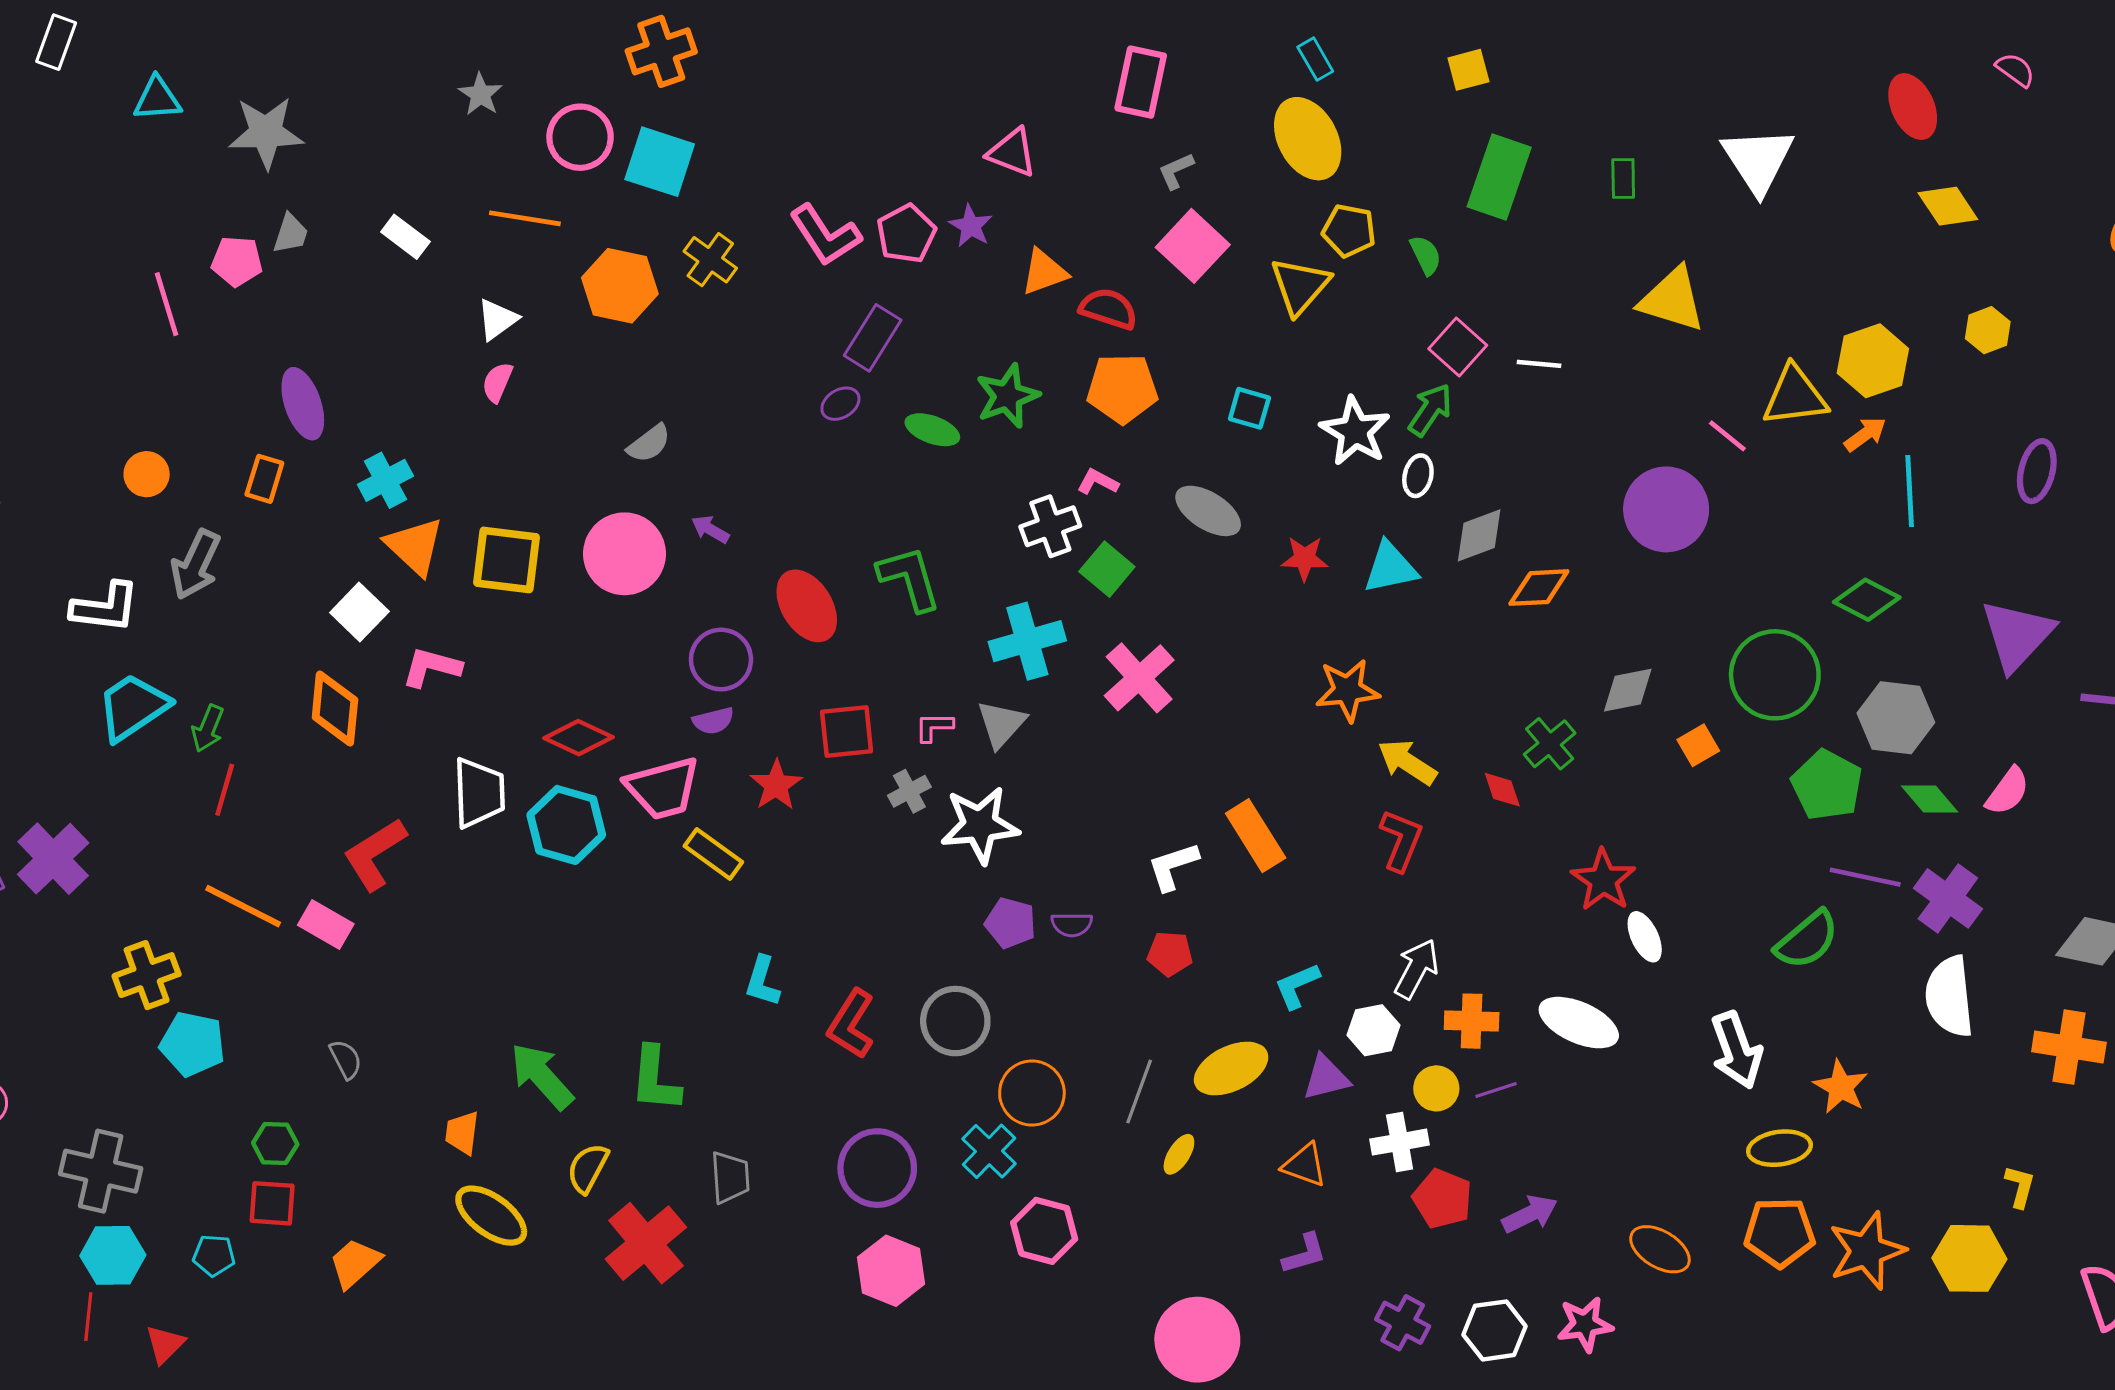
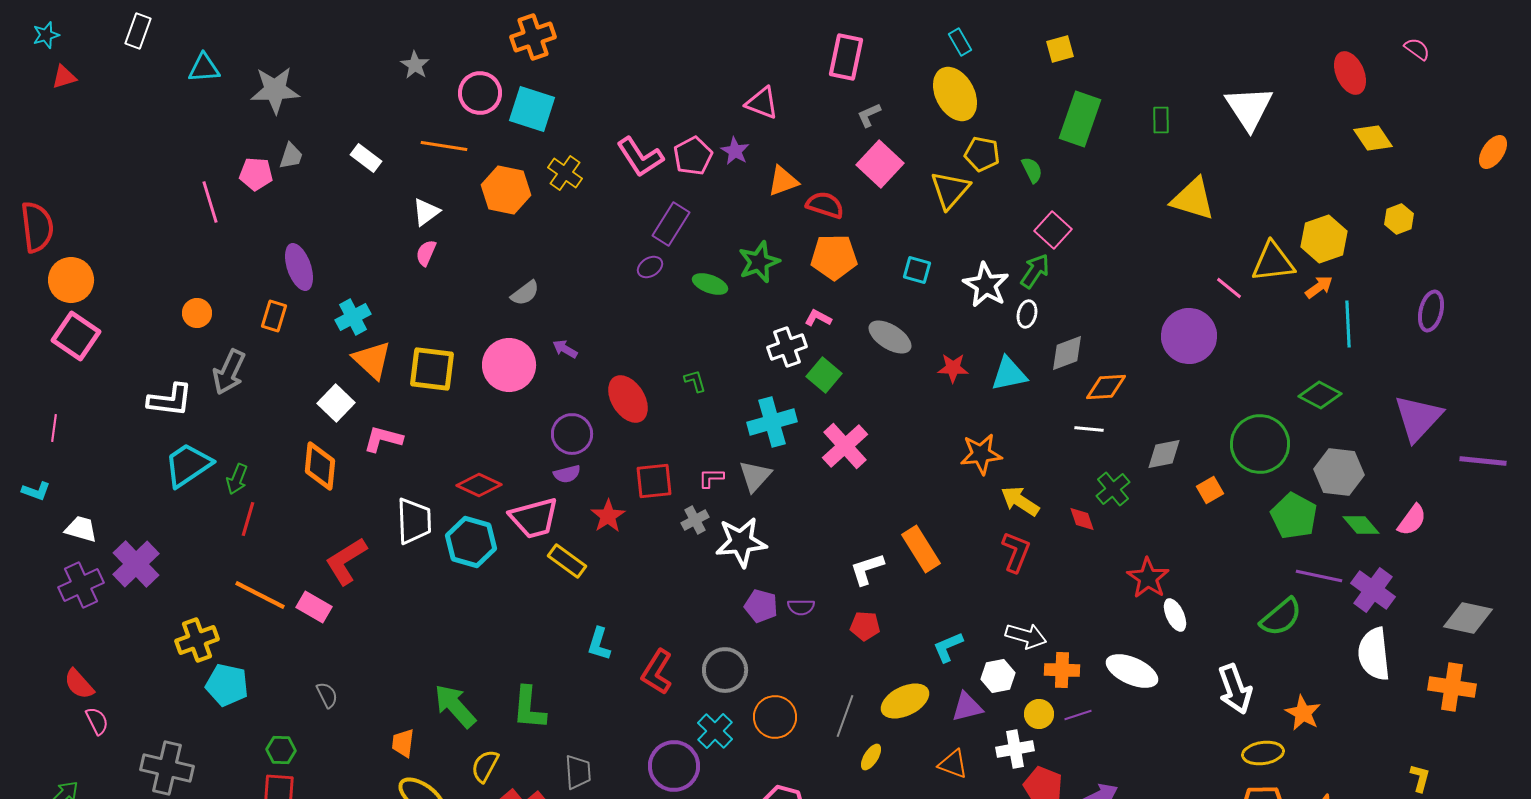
white line: (1539, 364) -> (1089, 429), moved
green L-shape: (909, 578) -> (695, 381), size x0.5
white arrow: (1416, 969) -> (1026, 636), turned 78
cyan cross: (989, 1151) -> (715, 731), moved

